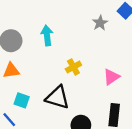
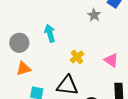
pink triangle: (111, 77) -> (111, 60), turned -42

